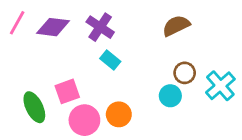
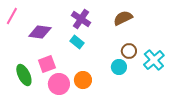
purple diamond: (53, 27) -> (40, 32), moved
purple cross: (100, 27) -> (81, 19), moved

